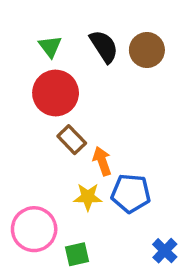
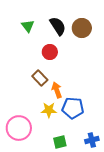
red circle: (56, 93) -> (50, 52), moved, size x0.6
blue cross: (165, 251) -> (92, 140), turned 32
green square: (77, 254) -> (60, 142), moved

